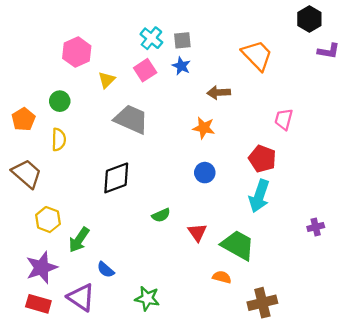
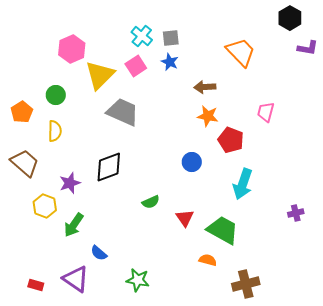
yellow triangle: (107, 80) -> (100, 75), size x1.8
orange star: (204, 128) -> (208, 116), moved
red pentagon: (262, 159) -> (231, 140), moved
purple star: (42, 268) -> (70, 183), moved, size x0.7
red rectangle: (38, 304) -> (36, 285), size x0.7

